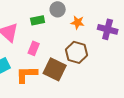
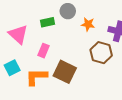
brown hexagon: (77, 52) -> (101, 53), moved

